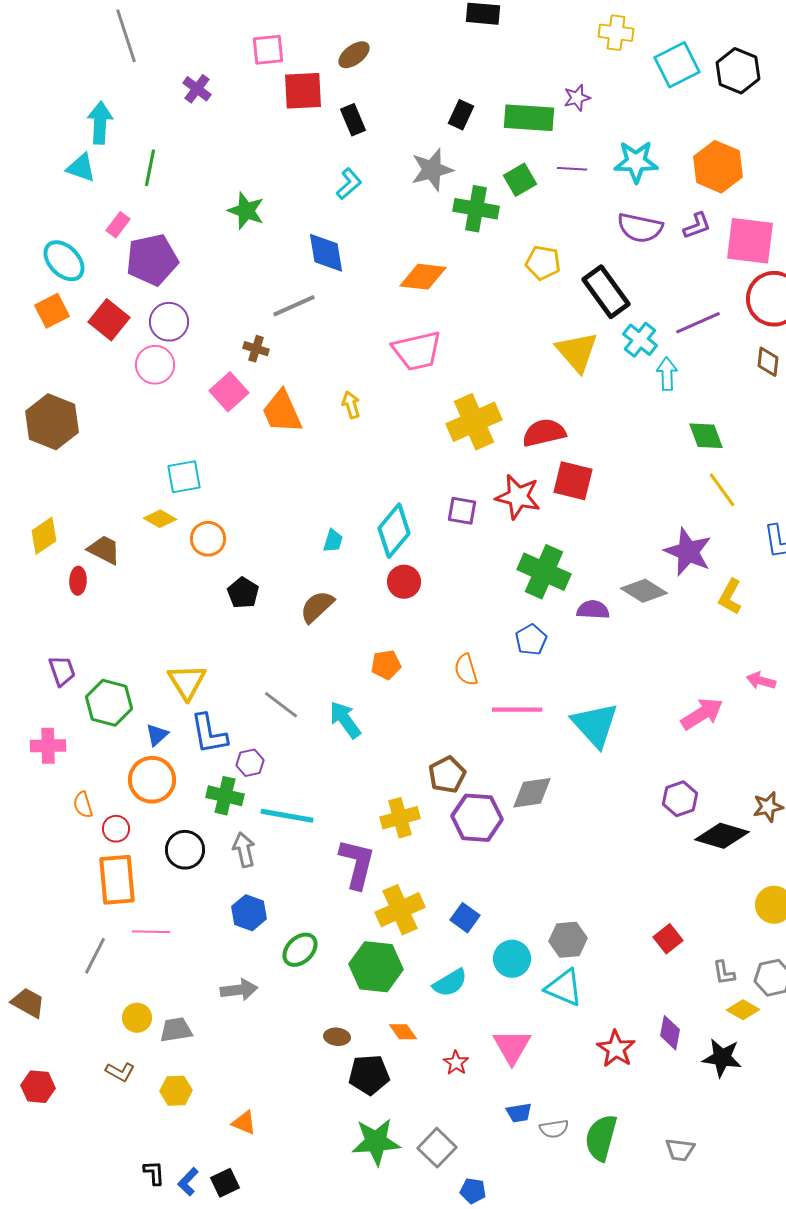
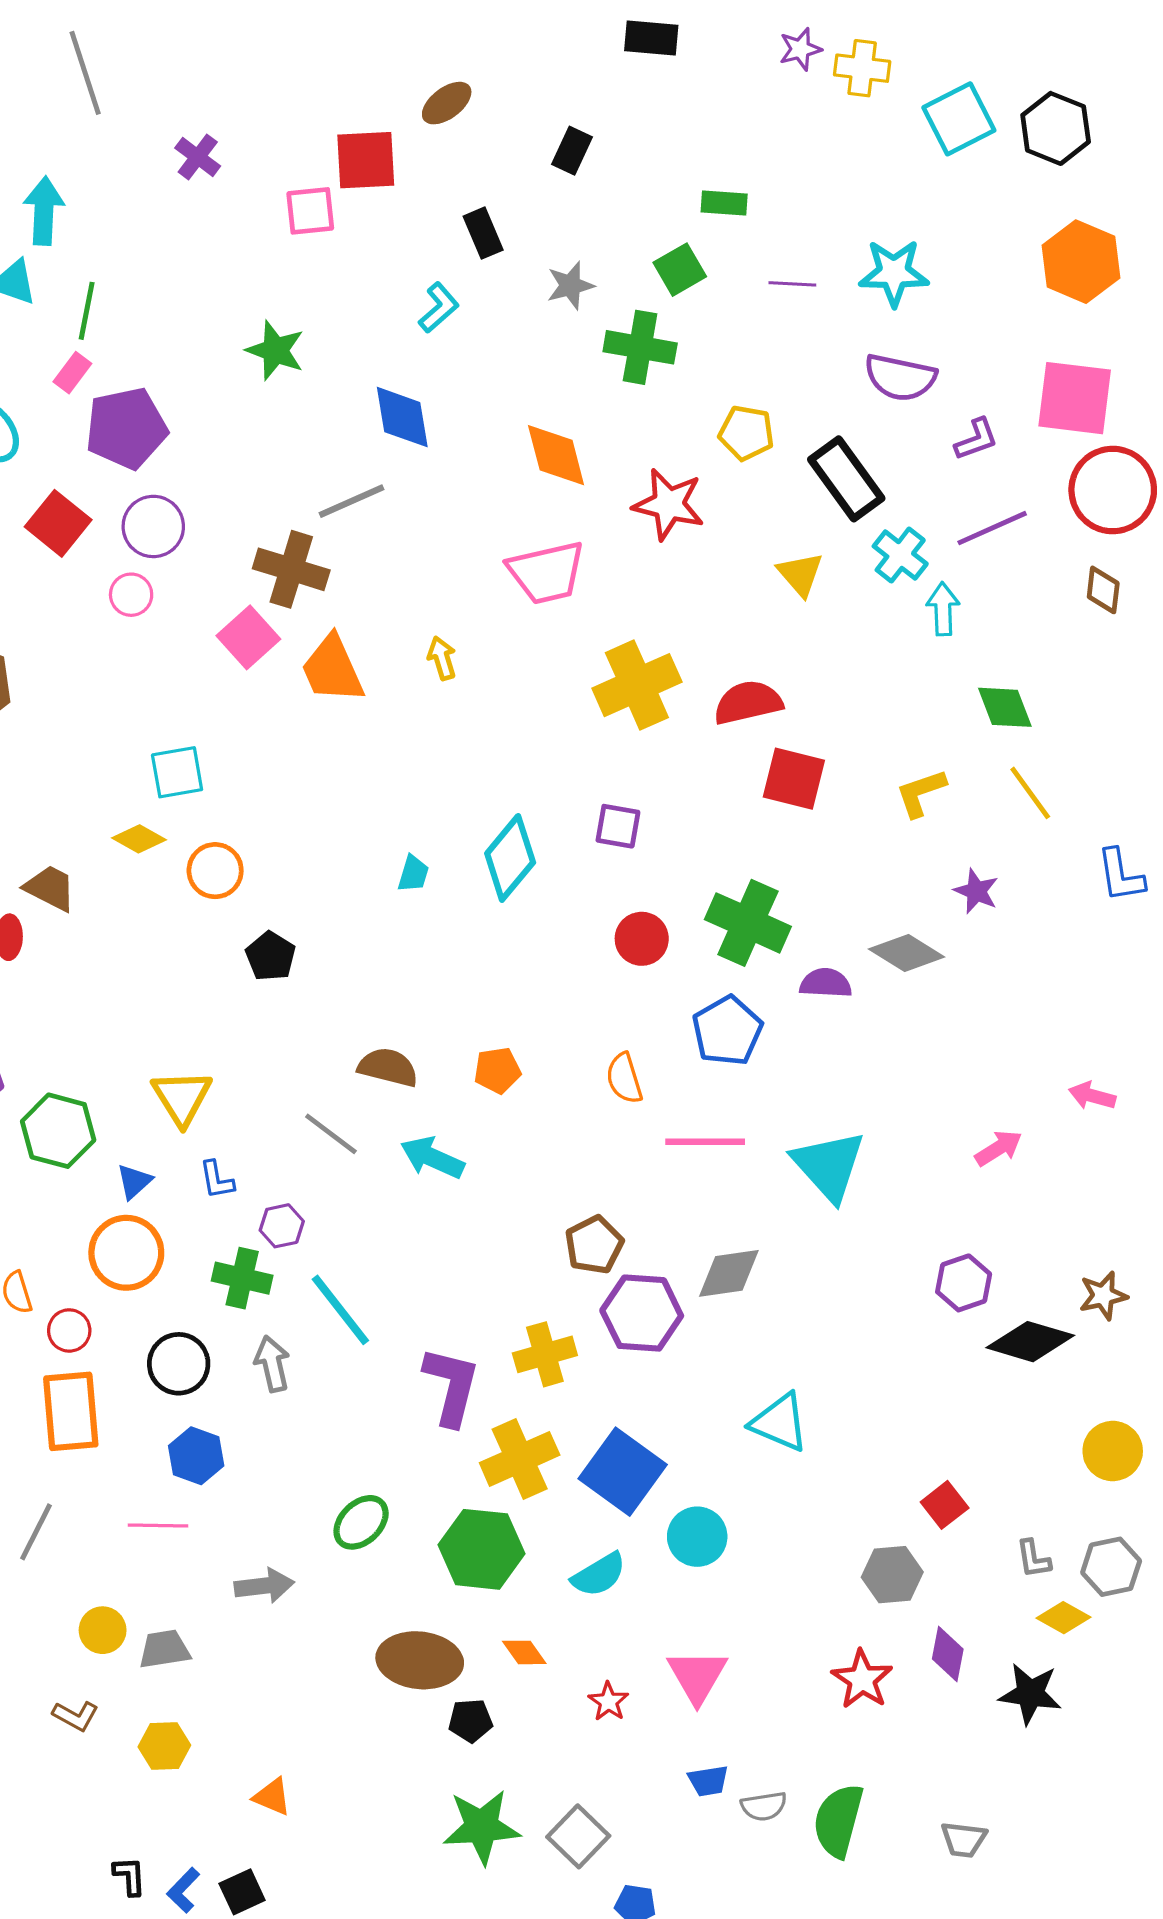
pink square: (268, 50) -> (310, 211), moved
purple star: (577, 98) -> (800, 49), moved
black rectangle: (461, 115) -> (572, 151), moved
green rectangle: (529, 118) -> (724, 203), size x0.6
black rectangle: (353, 120) -> (483, 233), moved
orange hexagon: (718, 167) -> (1081, 262), moved
green line: (150, 168) -> (87, 311), moved
gray star: (432, 170) -> (570, 285), size x0.7
green square: (520, 180) -> (680, 270), moved
purple L-shape: (697, 226) -> (976, 439), moved
orange diamond: (423, 277) -> (556, 455), turned 69
brown cross: (256, 349) -> (291, 569), size x1.8
yellow triangle: (577, 352) -> (800, 574), size x0.7
pink circle: (155, 365) -> (131, 595), size x0.7
red star: (518, 497) -> (669, 504), moved
purple star: (688, 552) -> (976, 891), size x0.6
red circle: (404, 582) -> (642, 939), moved
yellow L-shape: (730, 597) -> (921, 793), moved, turned 42
brown semicircle: (317, 607) -> (388, 1067), moved, turned 57
blue pentagon: (531, 640) -> (727, 1031), size x1.4
pink arrow: (702, 714) -> (999, 1148), size x0.7
cyan arrow: (345, 720) -> (432, 1158), turned -30
blue L-shape: (209, 734) -> (217, 1180), size x0.6
cyan line: (287, 816) -> (340, 1310), turned 42
yellow cross: (400, 818) -> (545, 1354), moved
blue hexagon: (249, 913) -> (196, 1456), moved
blue square: (465, 918) -> (623, 1472), size x1.8
pink line: (151, 932) -> (158, 1526), moved
gray hexagon: (568, 940) -> (892, 1575), moved
cyan triangle: (564, 988) -> (780, 1422), moved
brown ellipse: (337, 1037) -> (420, 1660), size x2.0
black pentagon: (369, 1075) -> (470, 1721), size x0.7

